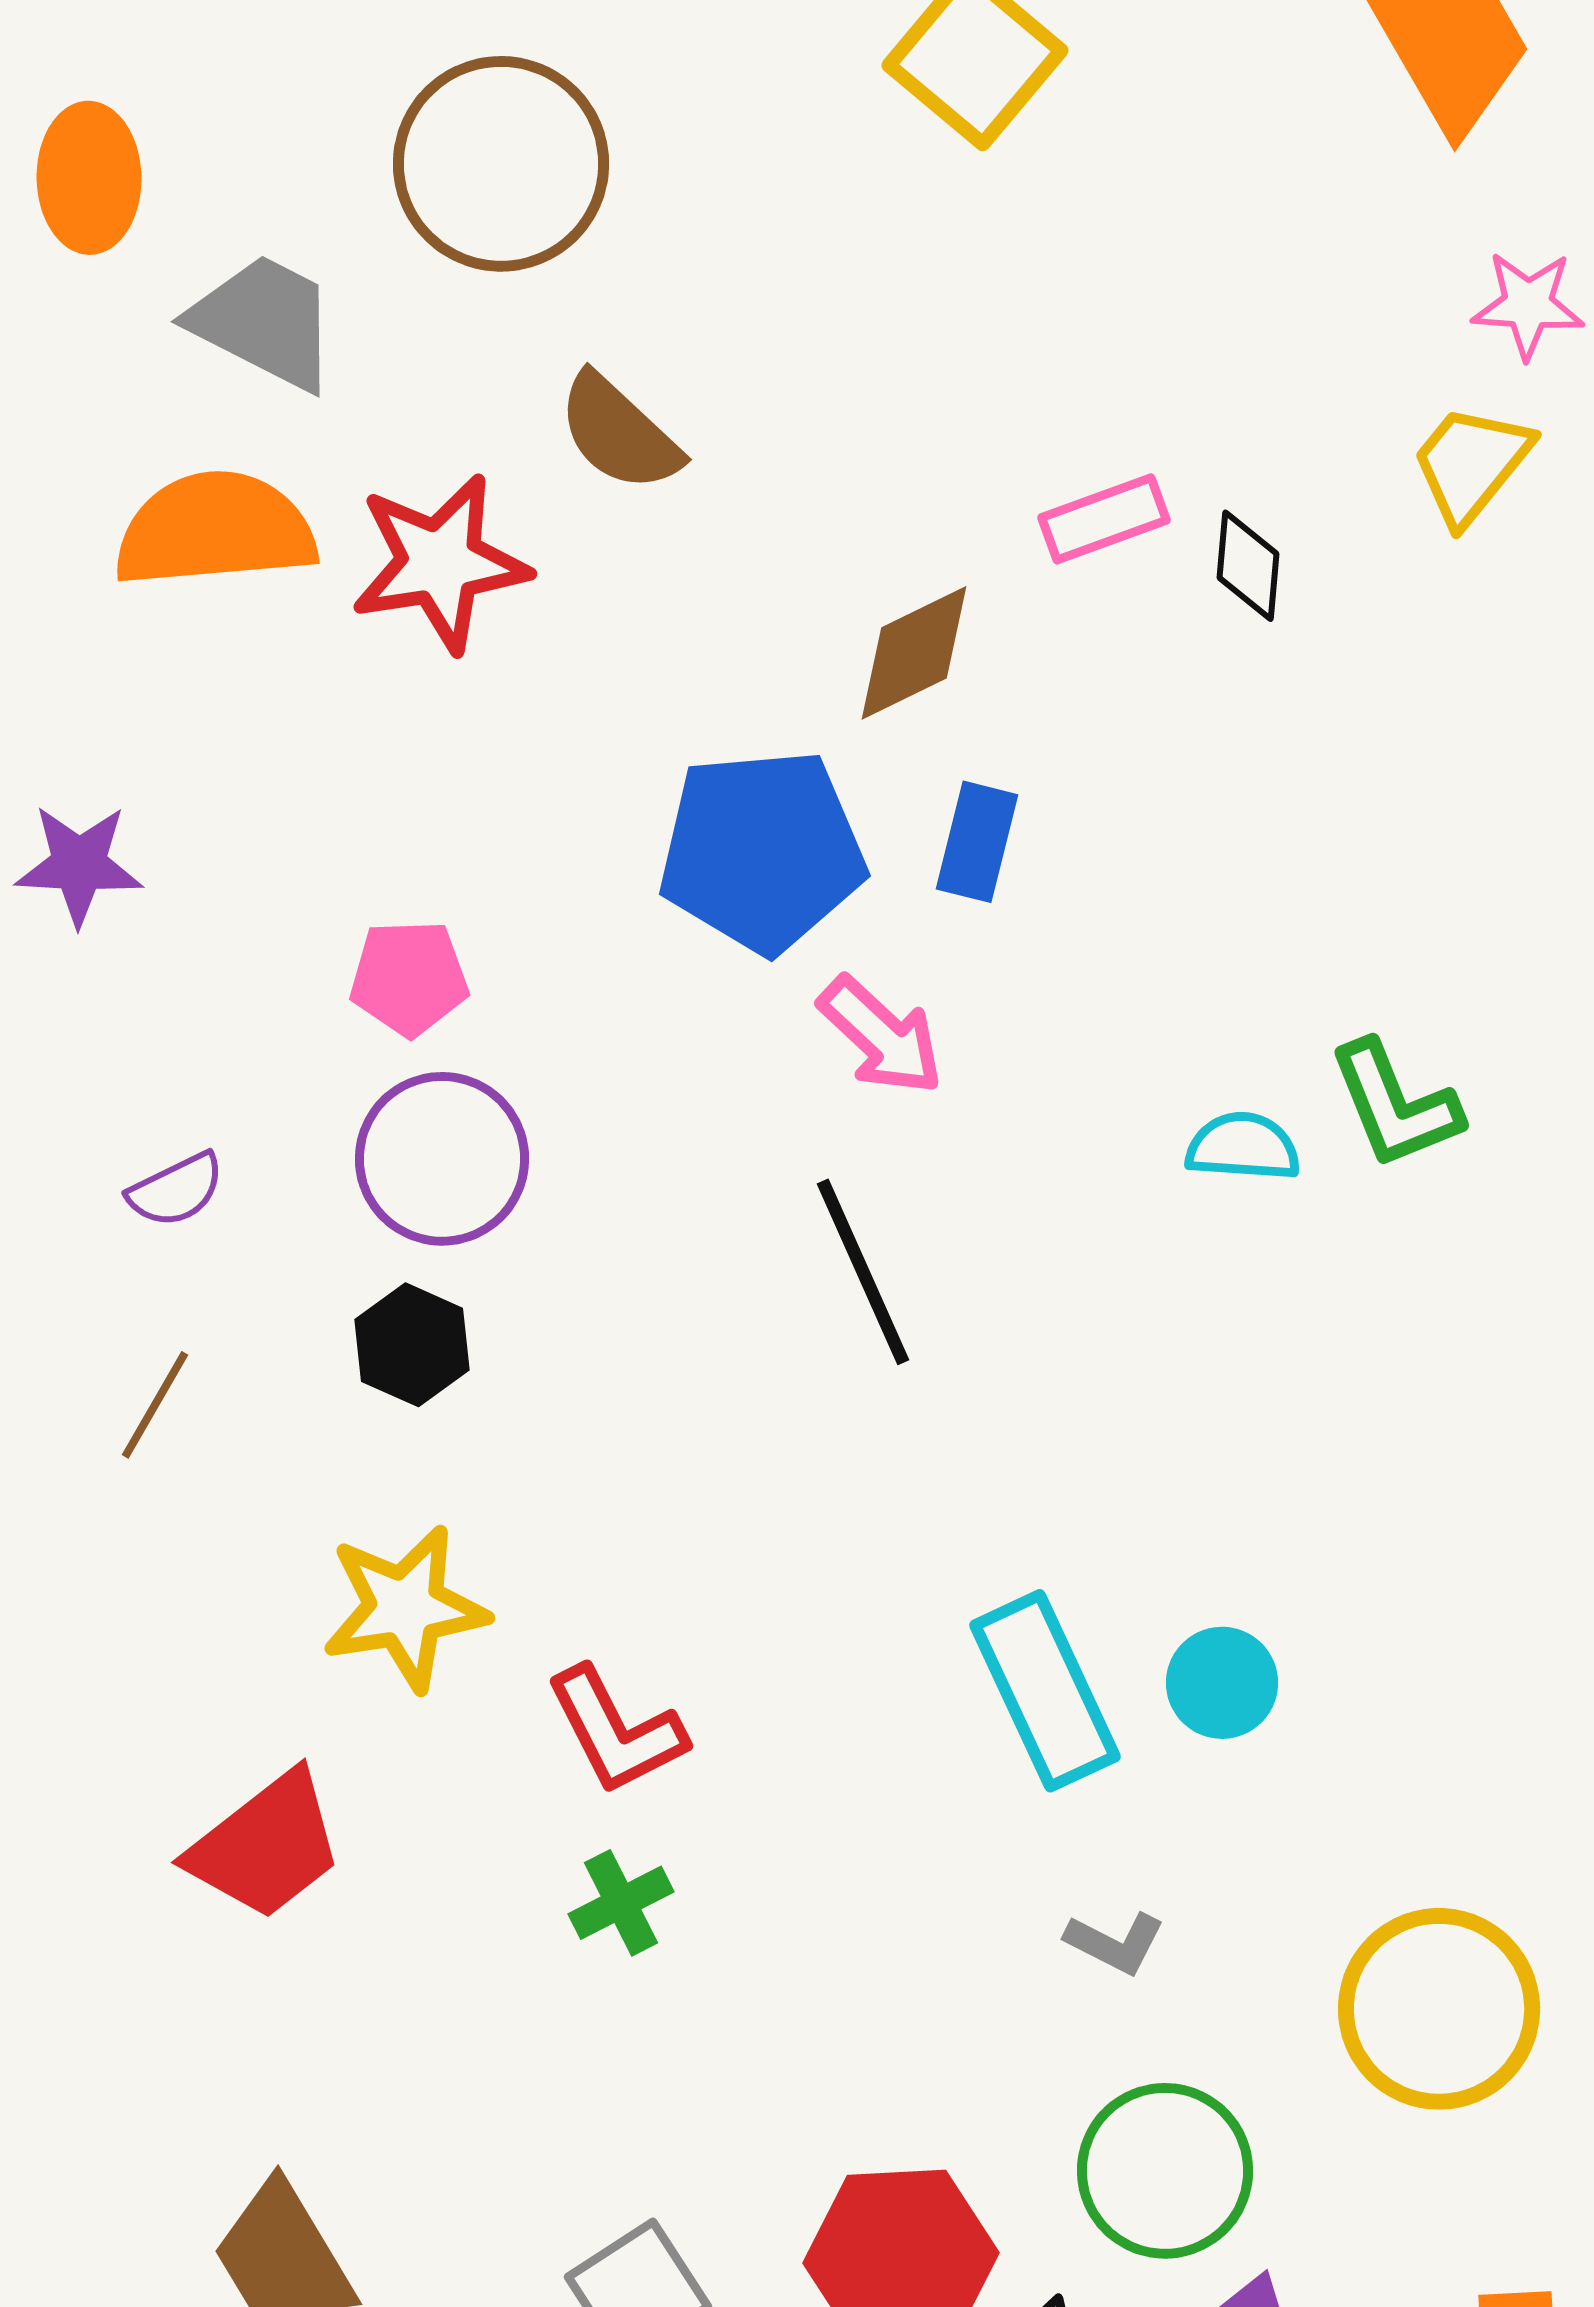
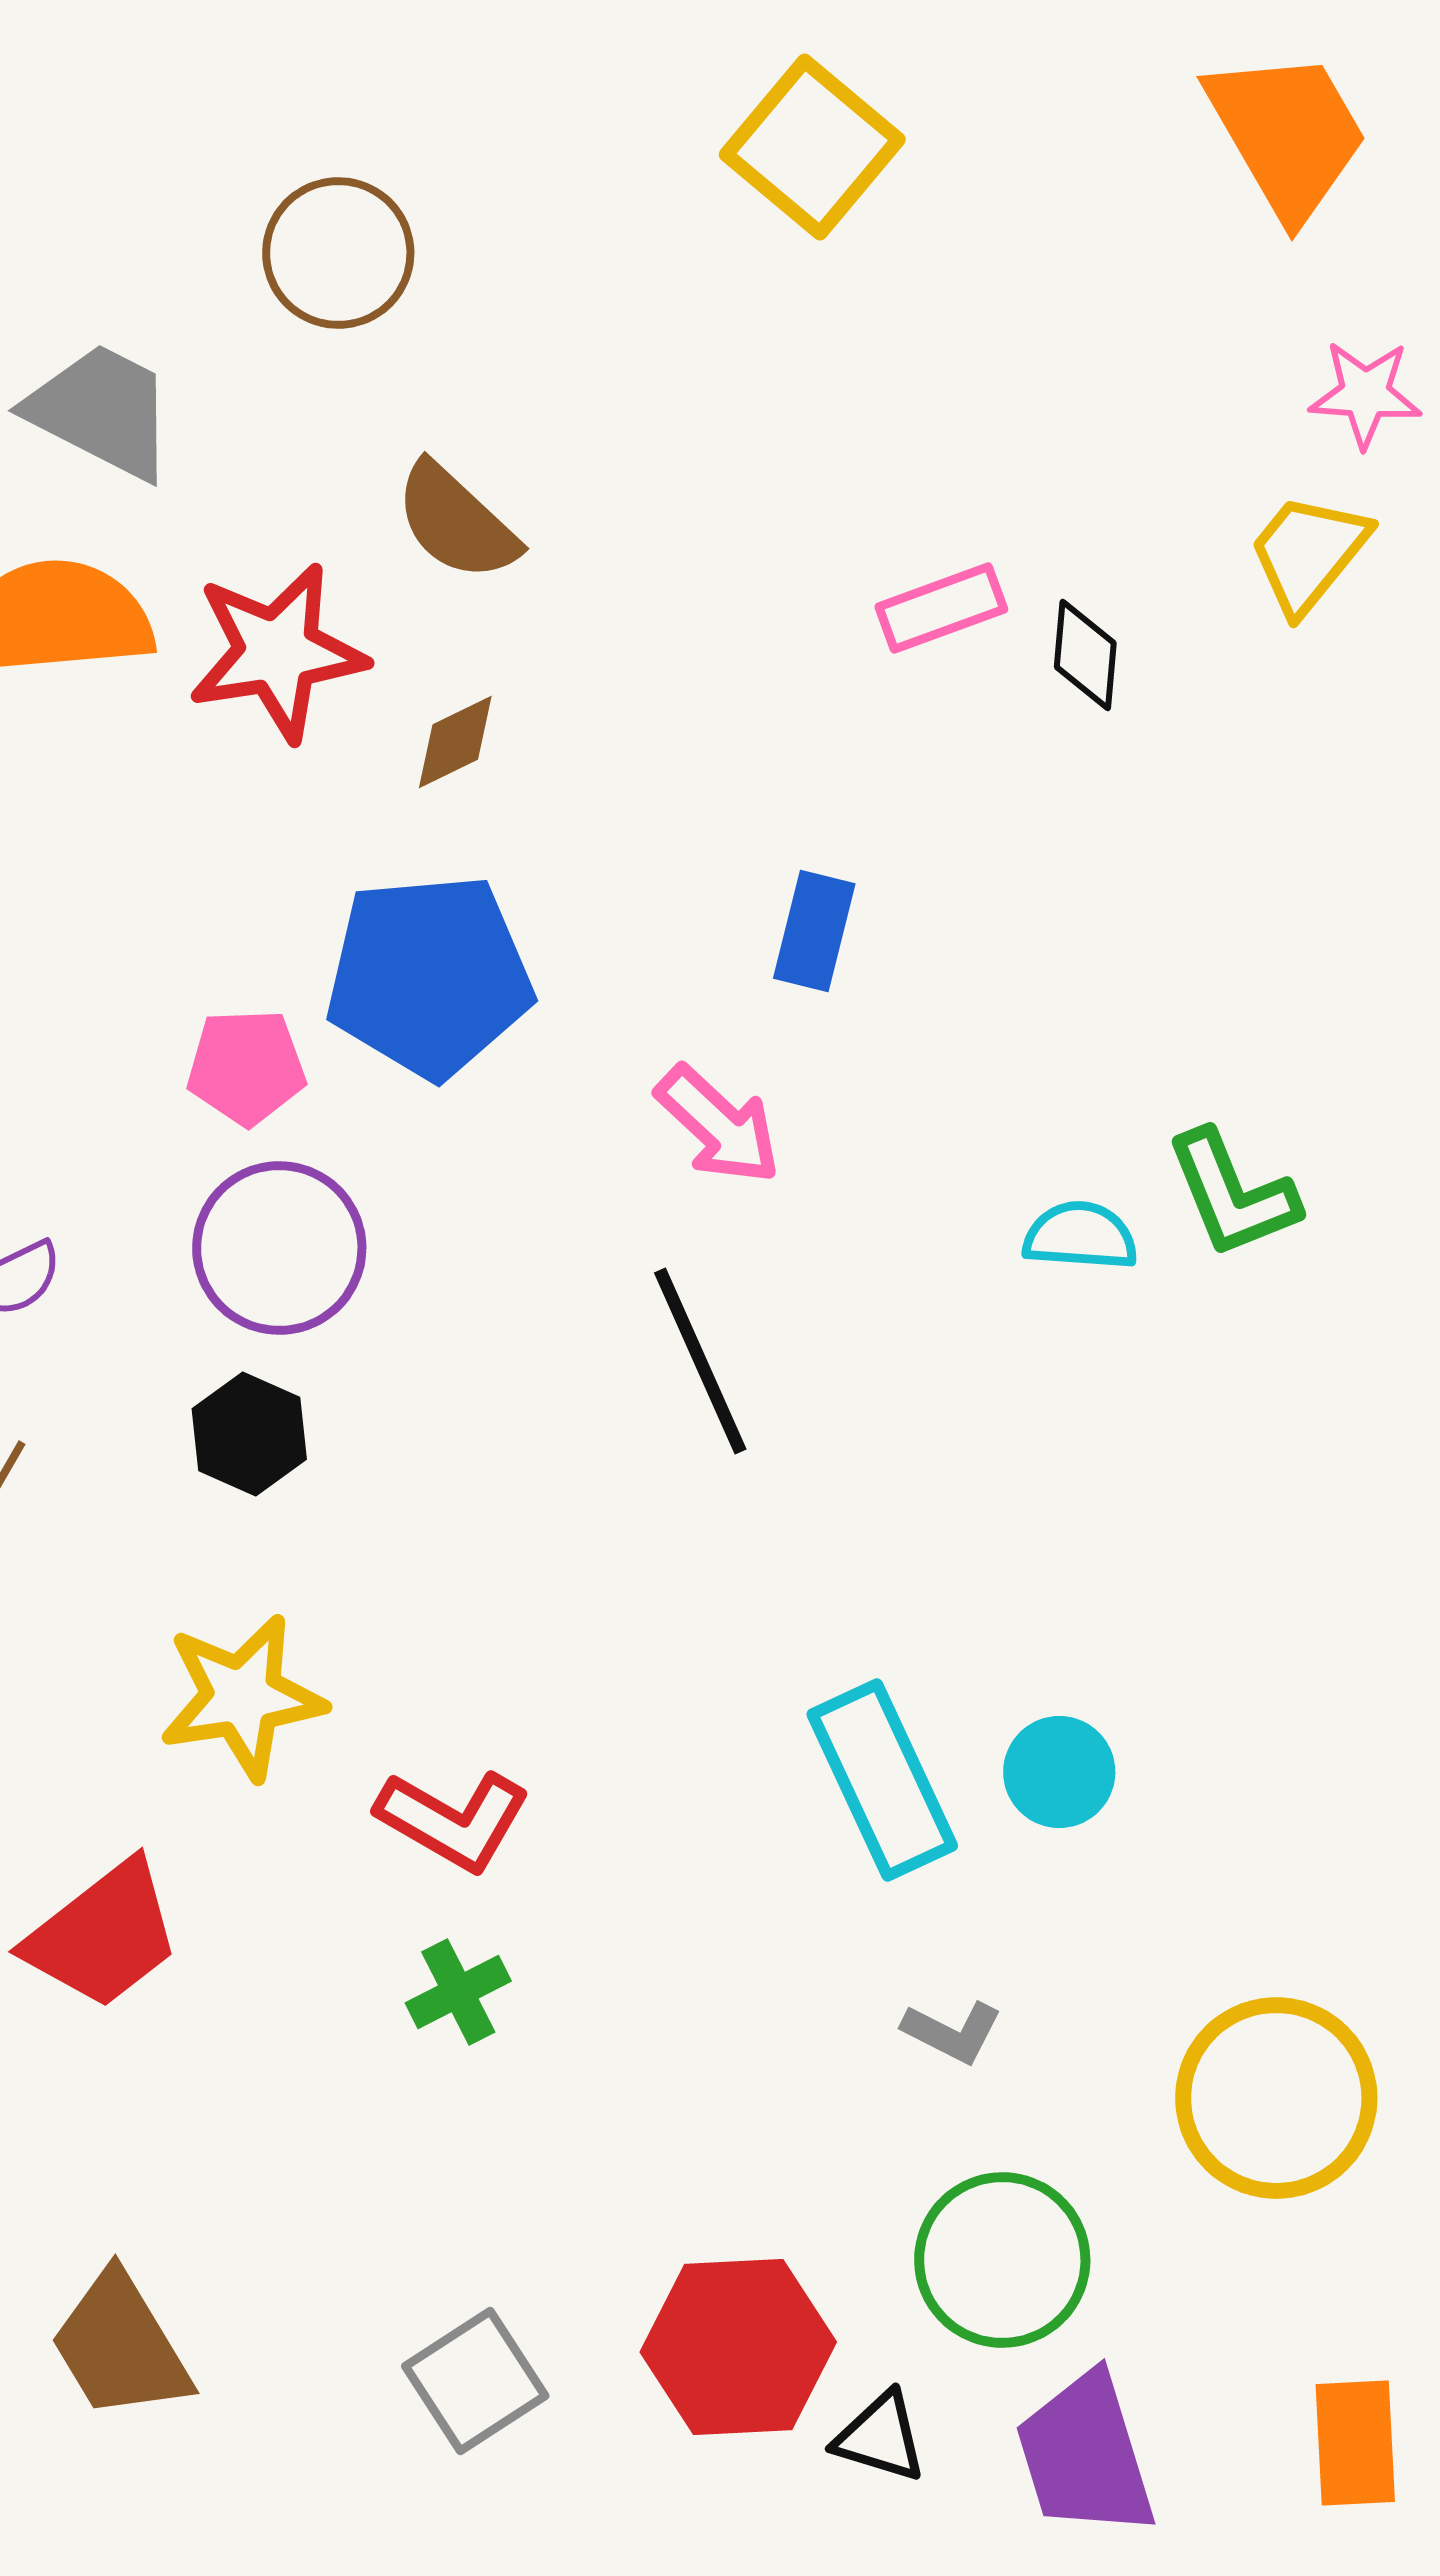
brown circle: (501, 164) -> (338, 253), size x0.7
brown diamond: (914, 653) -> (455, 742), moved, size x0.7
blue pentagon: (762, 851) -> (429, 976), moved
red L-shape: (616, 1731) -> (453, 1820), turned -33

